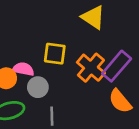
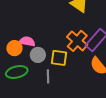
yellow square: (55, 54) -> (59, 58), moved

